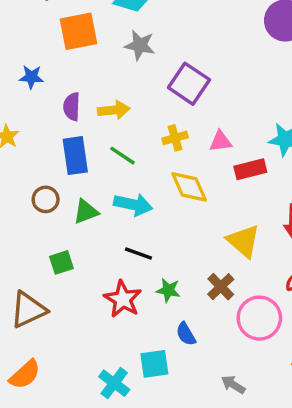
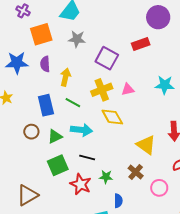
blue star: (31, 77) -> (17, 63), size x1.6
purple semicircle: (72, 107) -> (45, 64), moved
yellow arrow: (114, 110) -> (65, 77), turned -66
yellow cross: (175, 138) -> (102, 90), size x1.5
red rectangle: (250, 169) -> (141, 44), moved
green square: (61, 262) -> (58, 165), moved, size x1.5
pink circle: (259, 318) -> (159, 188), size x0.7
blue semicircle: (186, 334) -> (118, 201), turned -144

